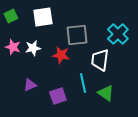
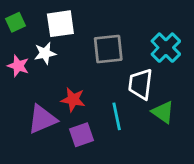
white star: (33, 48) -> (45, 53), moved
red star: (61, 55) -> (73, 100), moved
purple triangle: (30, 85) -> (42, 119), size x1.6
green triangle: (106, 93) -> (163, 112), moved

